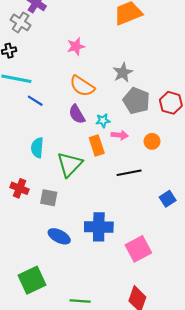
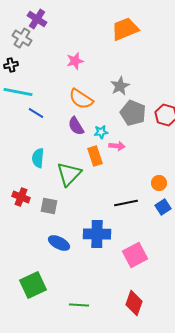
orange circle: (152, 141) -> (159, 183), moved
black line: (129, 173) -> (126, 203), moved

